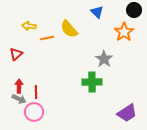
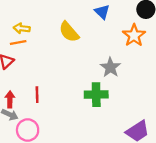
orange line: (47, 38) -> (18, 43), moved
red line: (36, 92) -> (37, 95), moved

